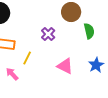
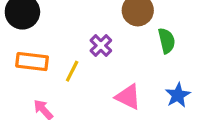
yellow line: (27, 58) -> (72, 71), moved

